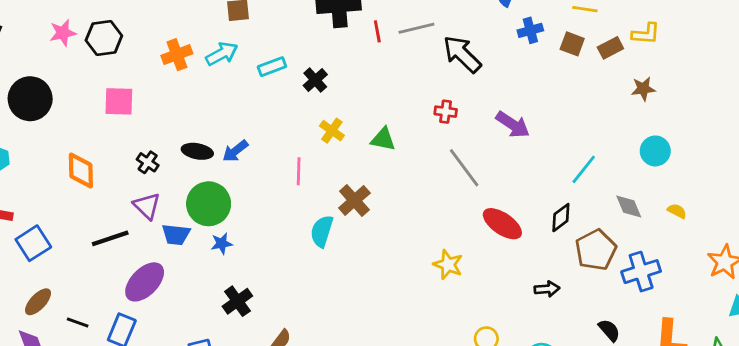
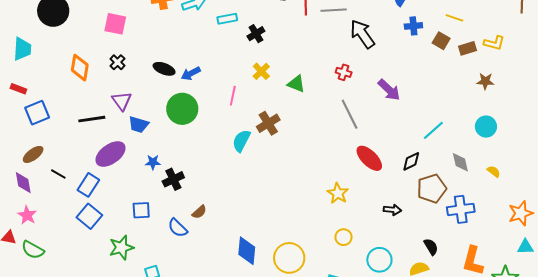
black cross: (148, 162) -> (117, 62), moved
green circle: (209, 204) -> (182, 109), moved
blue star: (222, 243) -> (153, 162), moved
yellow star: (448, 265) -> (338, 193), moved

